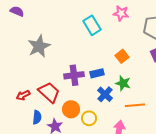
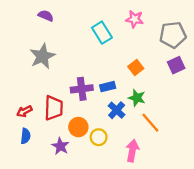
purple semicircle: (17, 11) -> (46, 16), moved
red trapezoid: (49, 92) -> (54, 108), turned 50
orange line: (135, 105) -> (150, 123), turned 54
blue semicircle: (37, 117) -> (26, 136), moved

